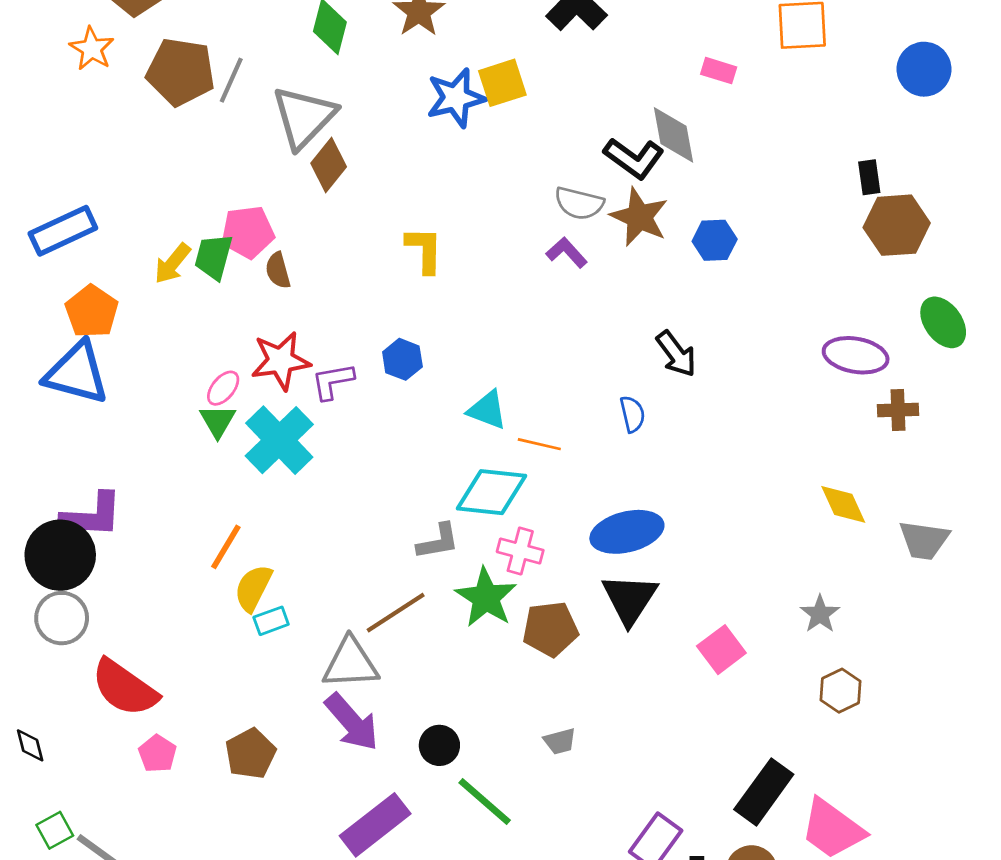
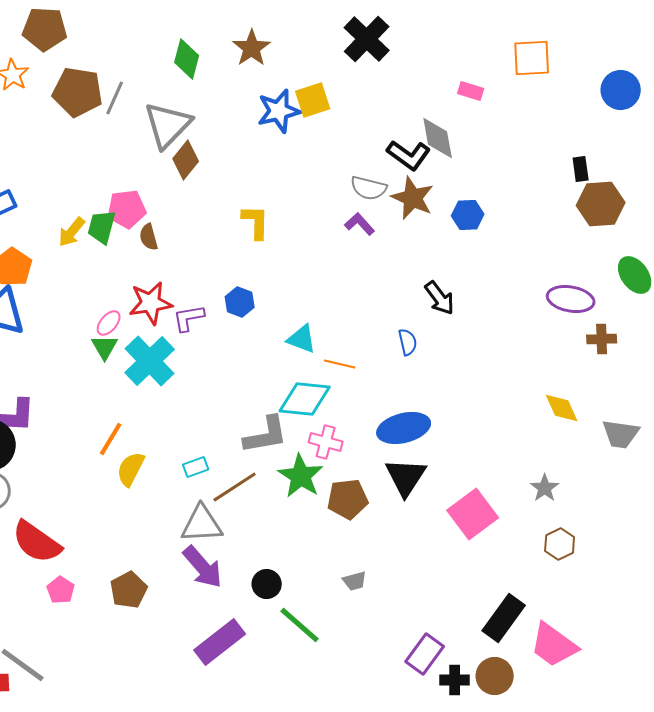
gray L-shape: (438, 541) -> (266, 435), size x1.4
cyan rectangle: (271, 621) -> (196, 467), moved
pink square: (721, 650) -> (473, 514), size x1.4

